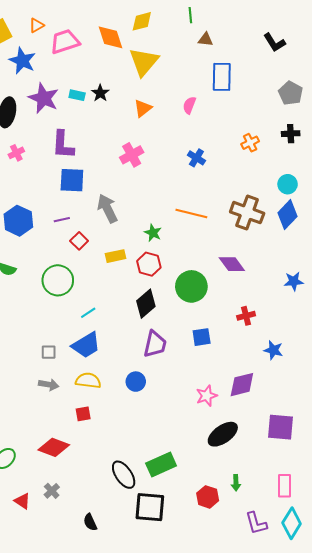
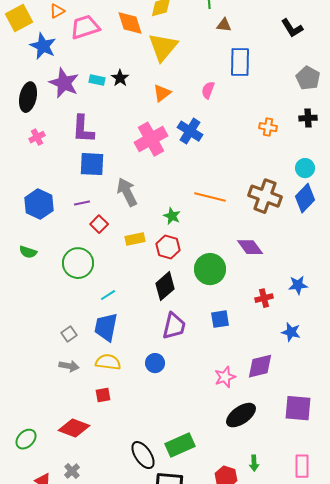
orange cross: (250, 143) -> (268, 127), turned 36
pink cross: (132, 155) -> (151, 139), size x1.4
blue cross: (196, 158) -> (190, 131), moved, size x1.4
blue star: (294, 281) -> (298, 285), moved
blue trapezoid: (86, 345) -> (106, 327), turned 132
gray square: (49, 352) -> (69, 334), turned -35

